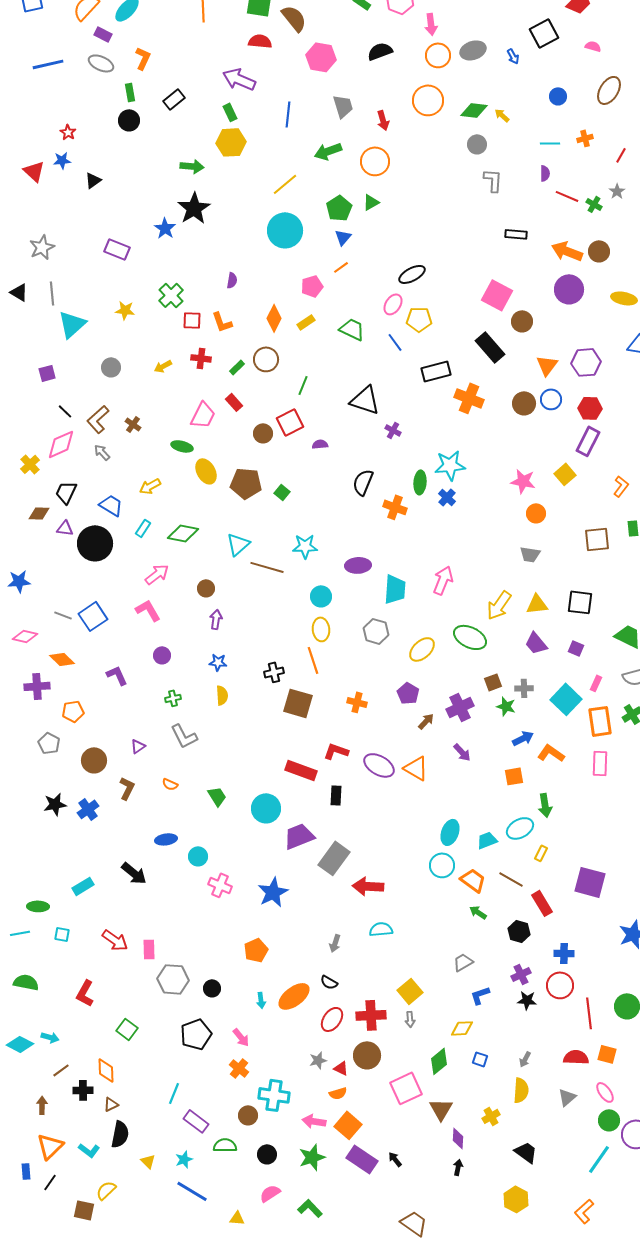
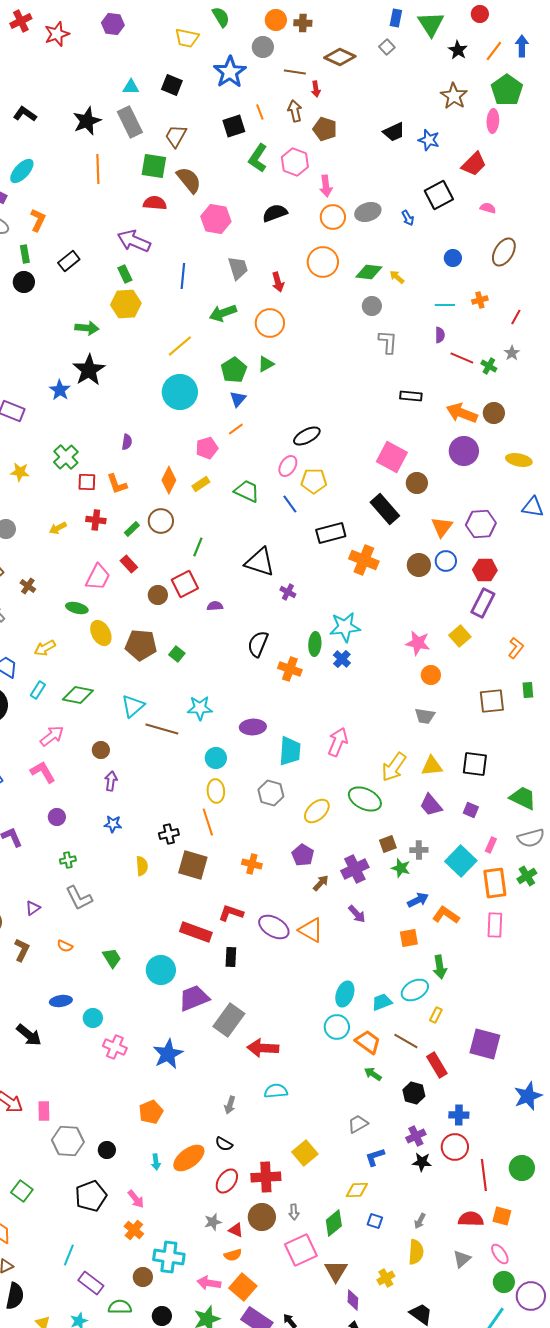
yellow semicircle: (222, 695) -> (142, 866), moved
gray arrow: (410, 1019) -> (294, 1212), moved

